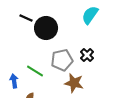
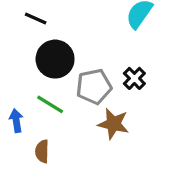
black circle: (46, 28) -> (55, 59), moved

